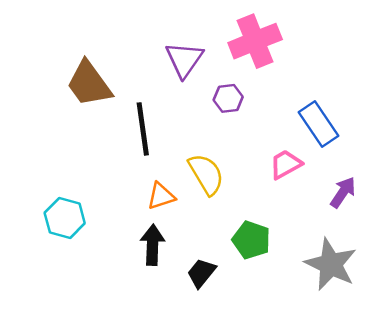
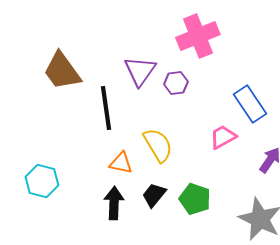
purple triangle: (184, 59) -> (140, 71), moved
orange triangle: (161, 196) -> (121, 163), turned 30
black trapezoid: (201, 273) -> (154, 195), moved

